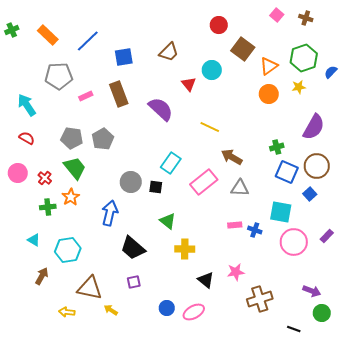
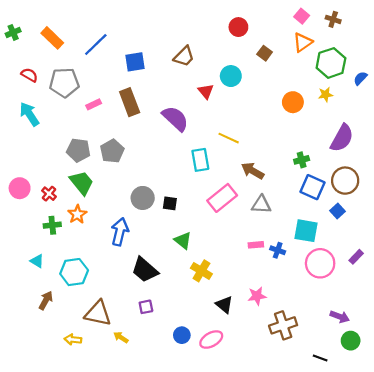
brown square: (243, 49) -> (265, 53), size x0.6
orange triangle: (269, 66) -> (303, 42), moved
red semicircle: (27, 138) -> (29, 75), moved
cyan rectangle: (171, 163) -> (200, 160), moved, turned -45
yellow cross: (185, 249) -> (201, 271), turned 30

